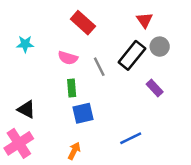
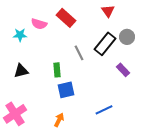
red triangle: (145, 20) -> (108, 11), moved
pink semicircle: (68, 58) -> (39, 24), moved
black triangle: (26, 109) -> (21, 71), moved, turned -42

